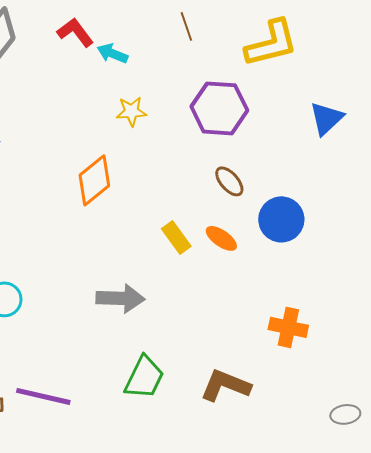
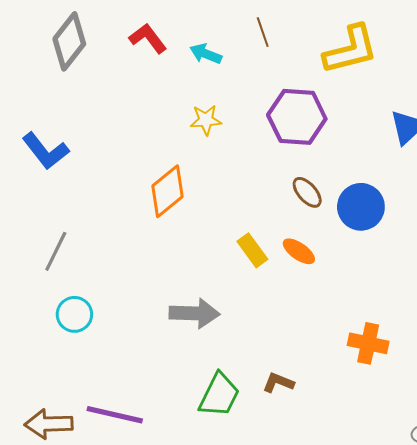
cyan arrow: (112, 53) -> (206, 54), moved
blue circle: (281, 219) -> (361, 207), moved
brown L-shape: (225, 385) -> (278, 383), moved, size x0.6

